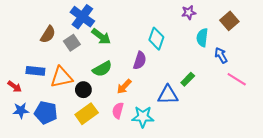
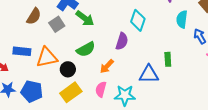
green rectangle: (188, 79) -> (168, 59), turned -48

